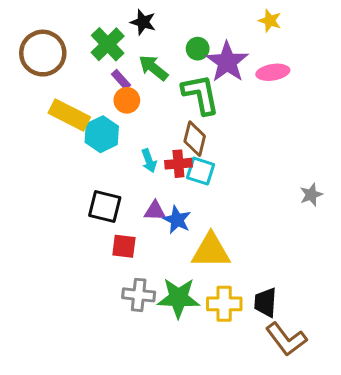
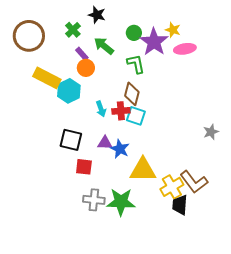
yellow star: (270, 21) -> (173, 30), moved
green cross: (108, 44) -> (73, 30), size x0.7
green L-shape: (201, 94) -> (136, 64), size x0.7
yellow cross: (224, 304) -> (172, 187), moved, turned -30
brown L-shape: (286, 339) -> (194, 182), moved

